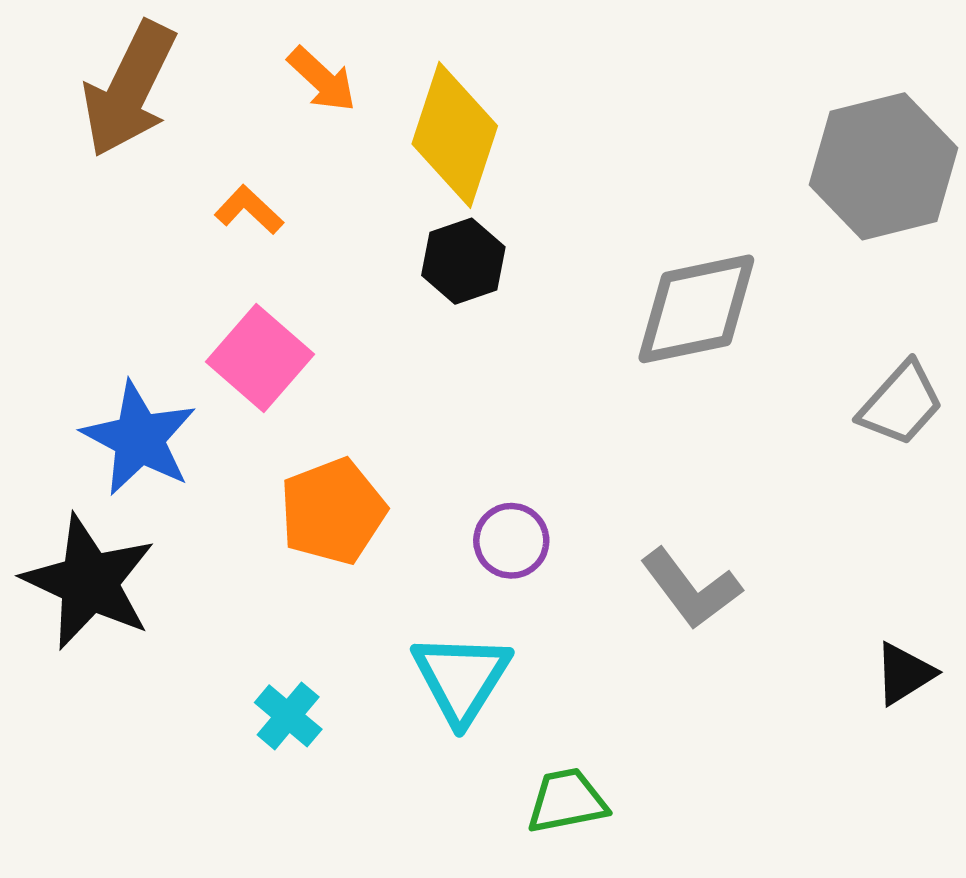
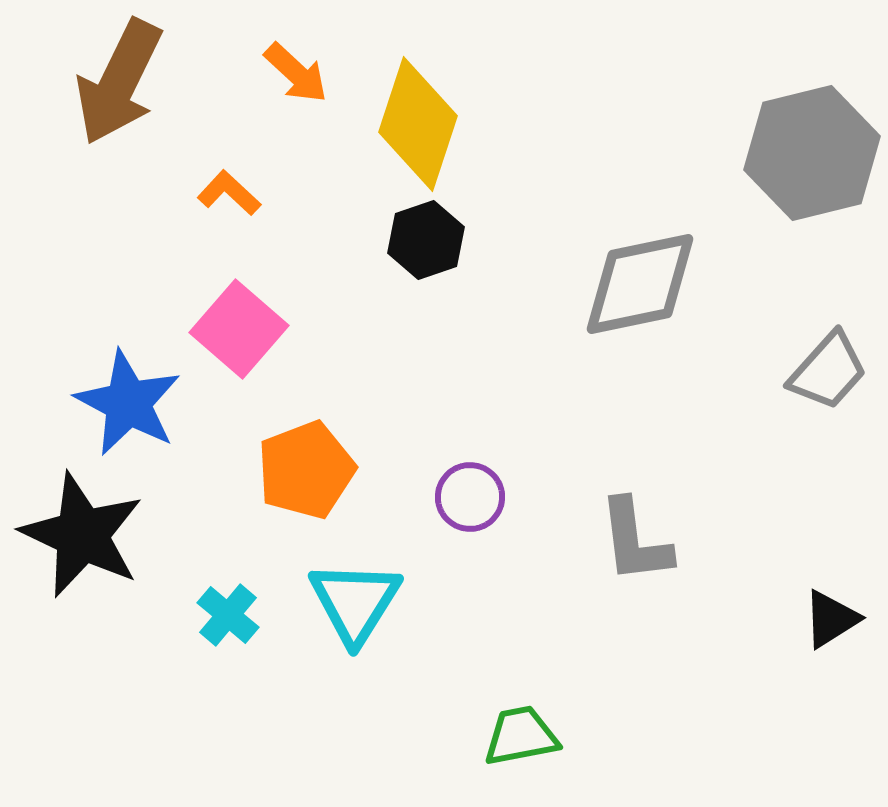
gray L-shape: (691, 589) -> (635, 541), turned 30
cyan triangle: (461, 678) -> (355, 602), moved
cyan cross: (288, 716) -> (228, 615), moved

